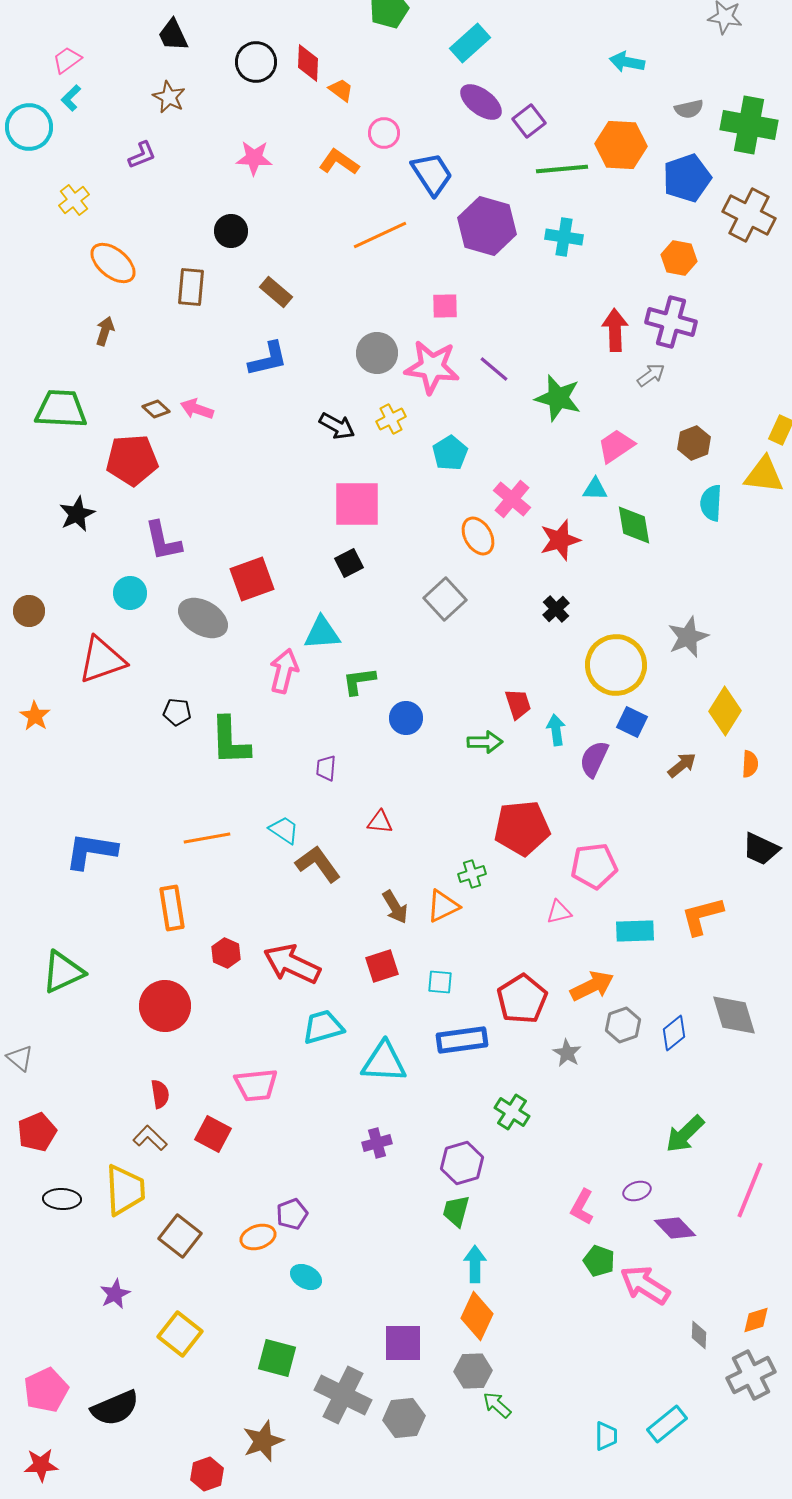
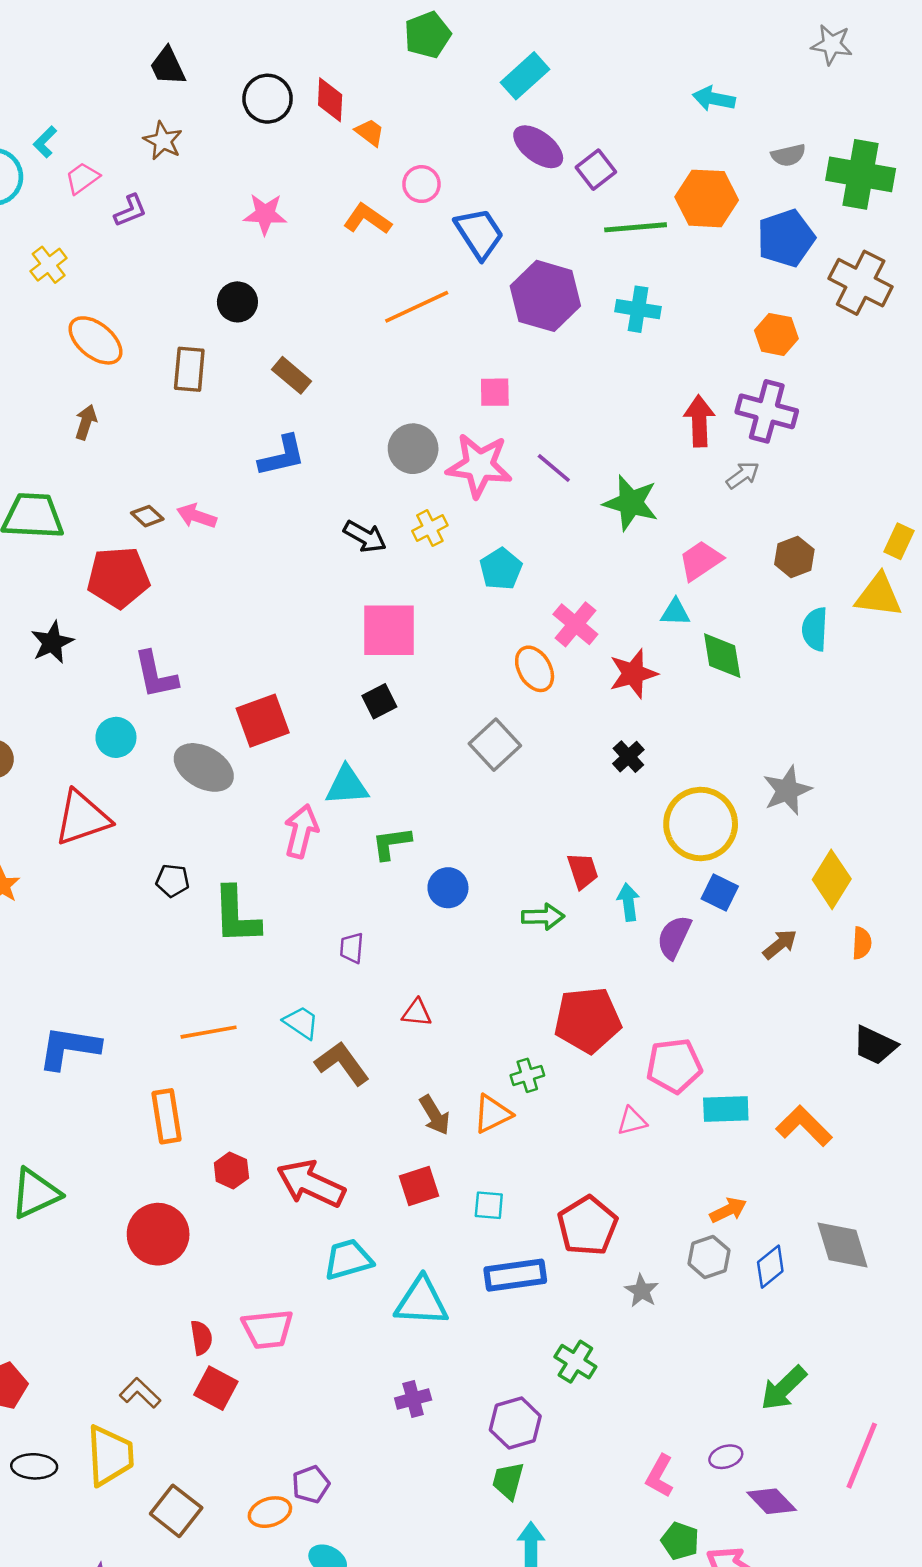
pink trapezoid: (67, 60) -> (82, 178), moved
orange L-shape: (702, 916) -> (804, 1126), turned 60
cyan rectangle: (635, 931) -> (726, 1109), moved
orange arrow: (592, 986) -> (728, 1210), moved, size x0.7
red semicircle: (160, 1094) -> (201, 1338), moved

